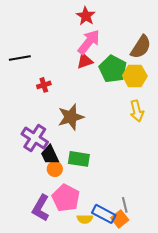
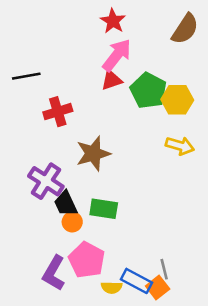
brown semicircle: (141, 47) -> (185, 29), moved
red cross: (44, 85) -> (58, 112), size x1.5
yellow arrow: (137, 111) -> (180, 146), turned -60

